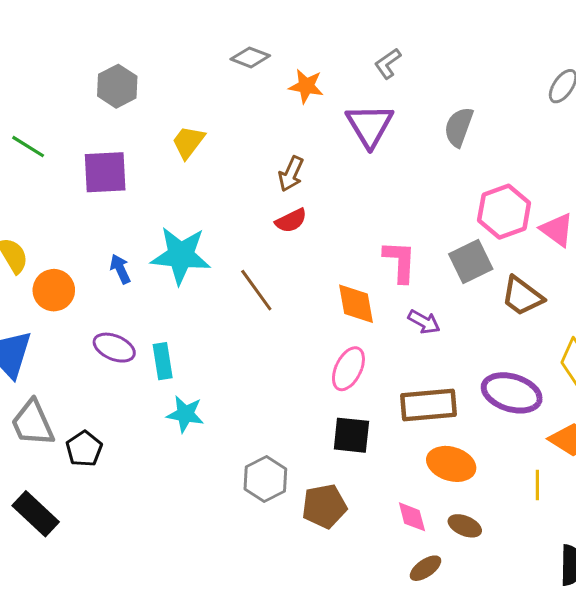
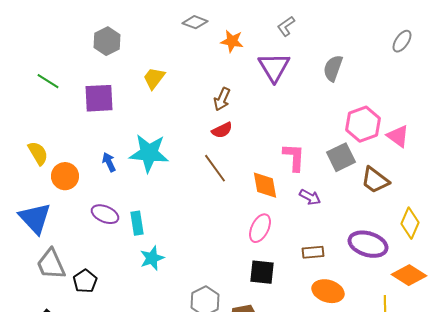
brown line: (256, 290) -> (215, 168), moved
brown rectangle: (429, 405) -> (313, 252), size x0.6
cyan star: (185, 414) -> (152, 258), turned -30

